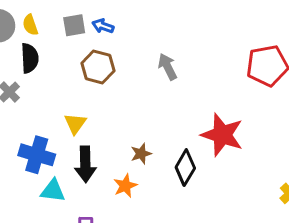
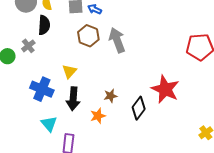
gray arrow: (168, 67) -> (117, 40), moved, size x1.4
cyan triangle: (53, 191) -> (49, 124), moved, turned 36

